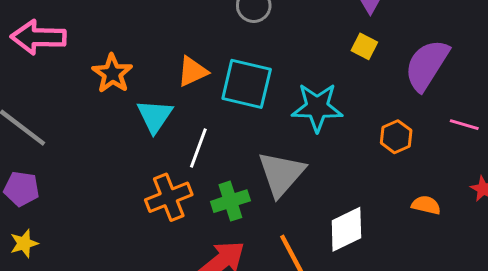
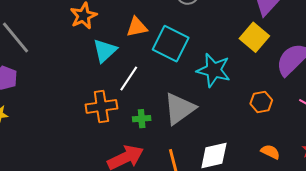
yellow square: (364, 46) -> (254, 37), size x1.6
green cross: (230, 201) -> (142, 119), size x0.7

